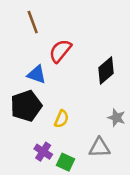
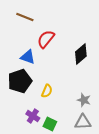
brown line: (33, 22) -> (25, 17), turned -48
gray star: (116, 118) -> (84, 100), moved
gray triangle: (99, 148) -> (83, 122), moved

